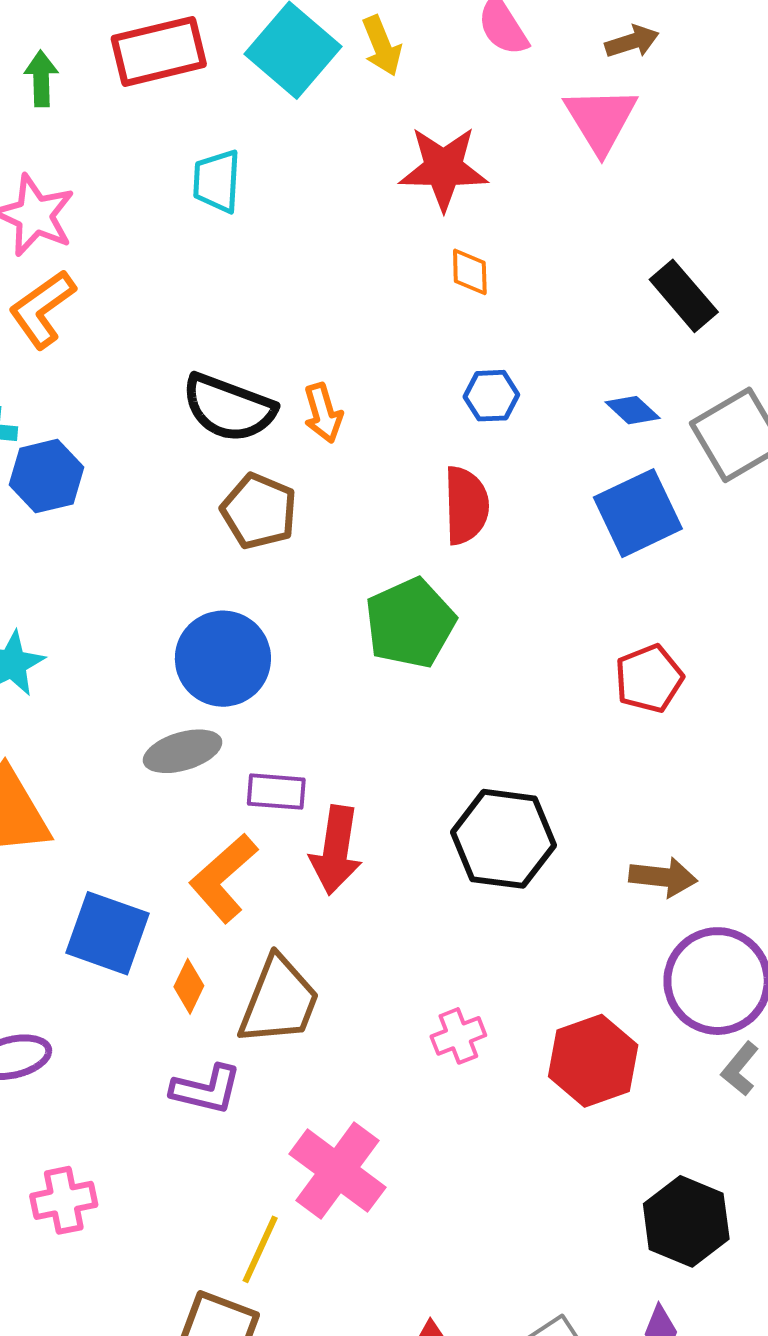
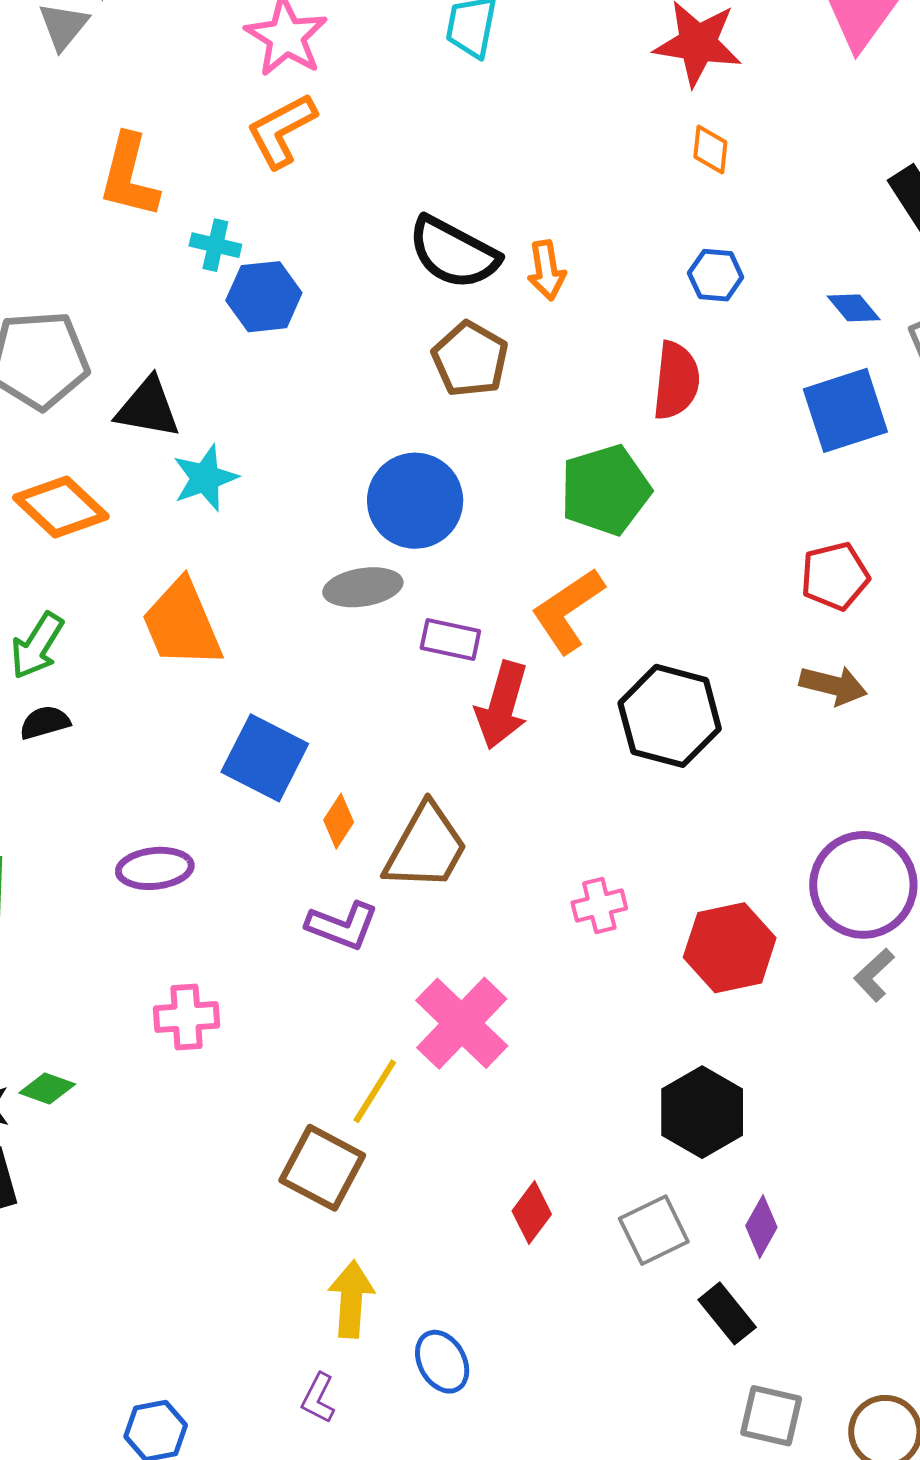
brown arrow: (663, 877) -> (833, 685), moved
orange L-shape: (223, 878) -> (568, 611), moved
black hexagon: (686, 1221) -> (702, 1112), moved

